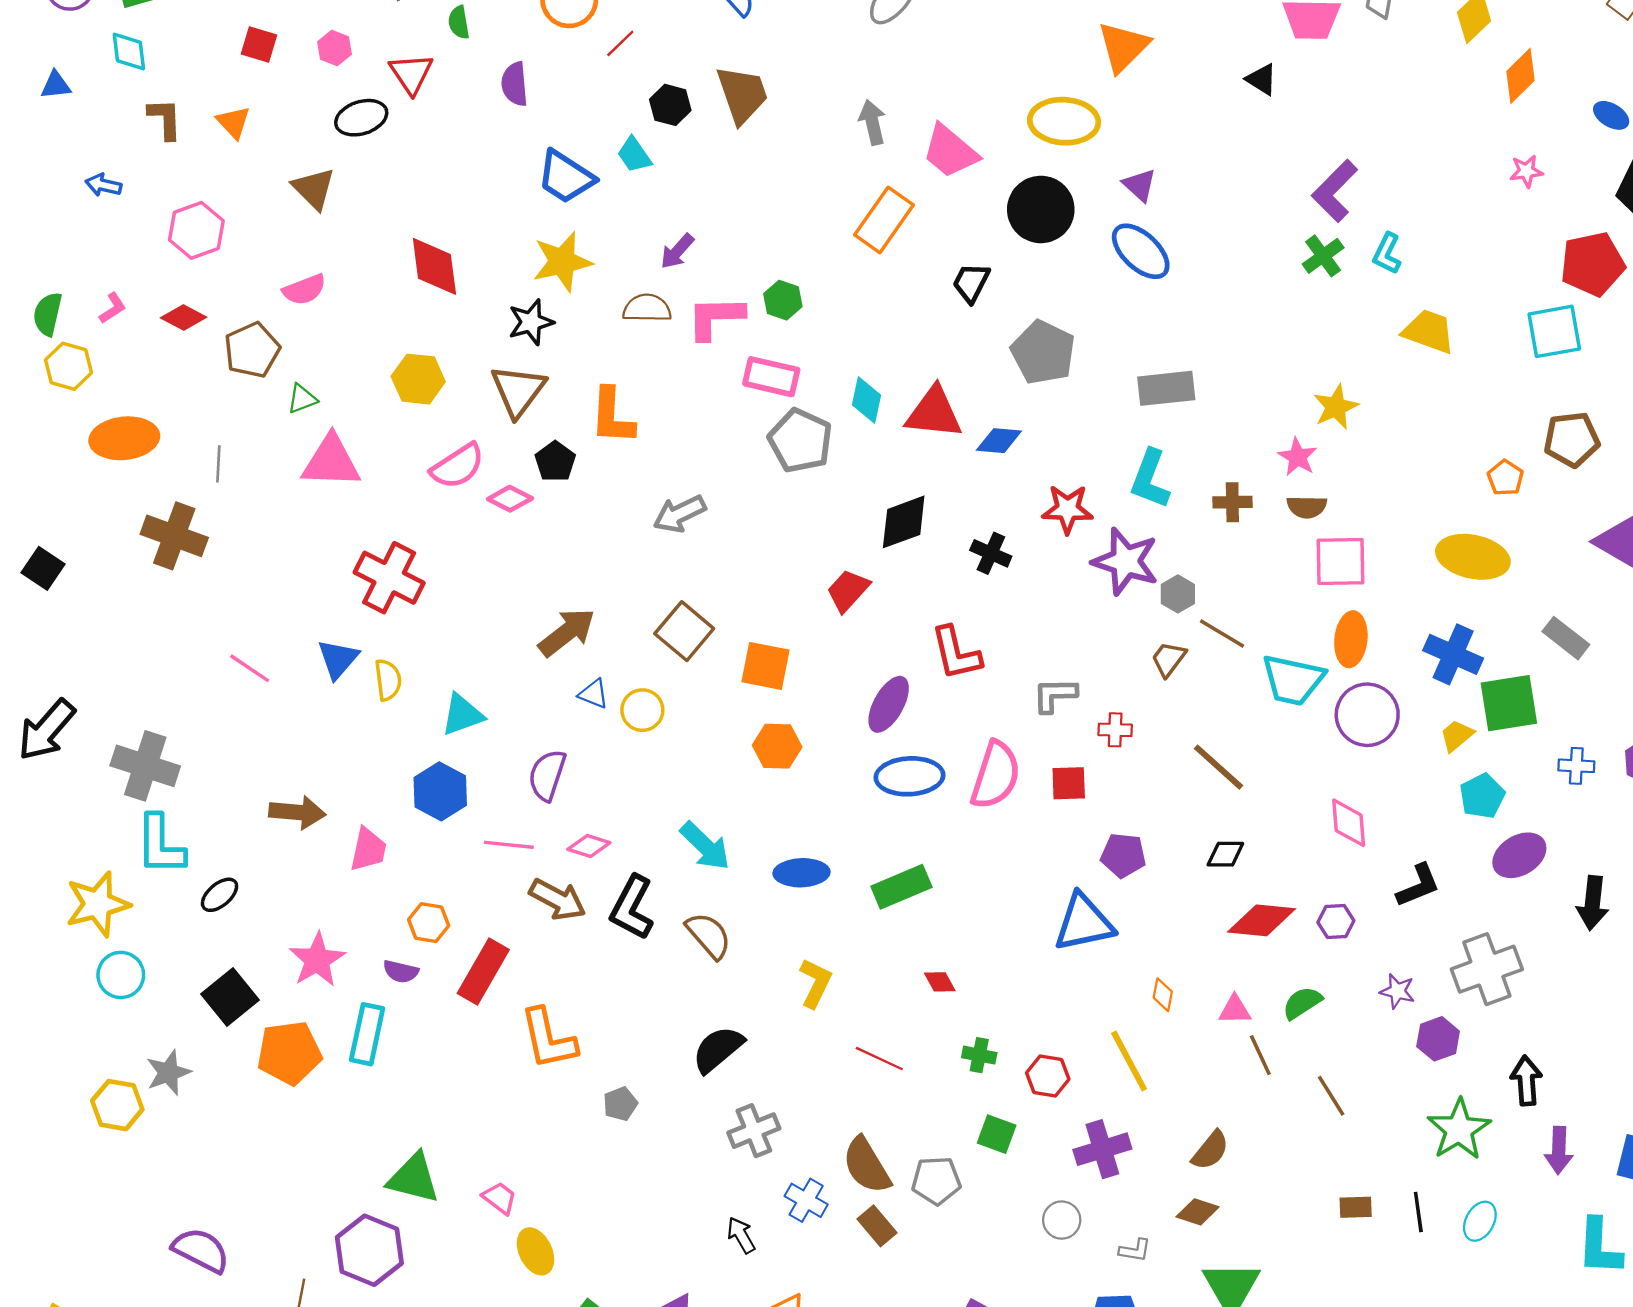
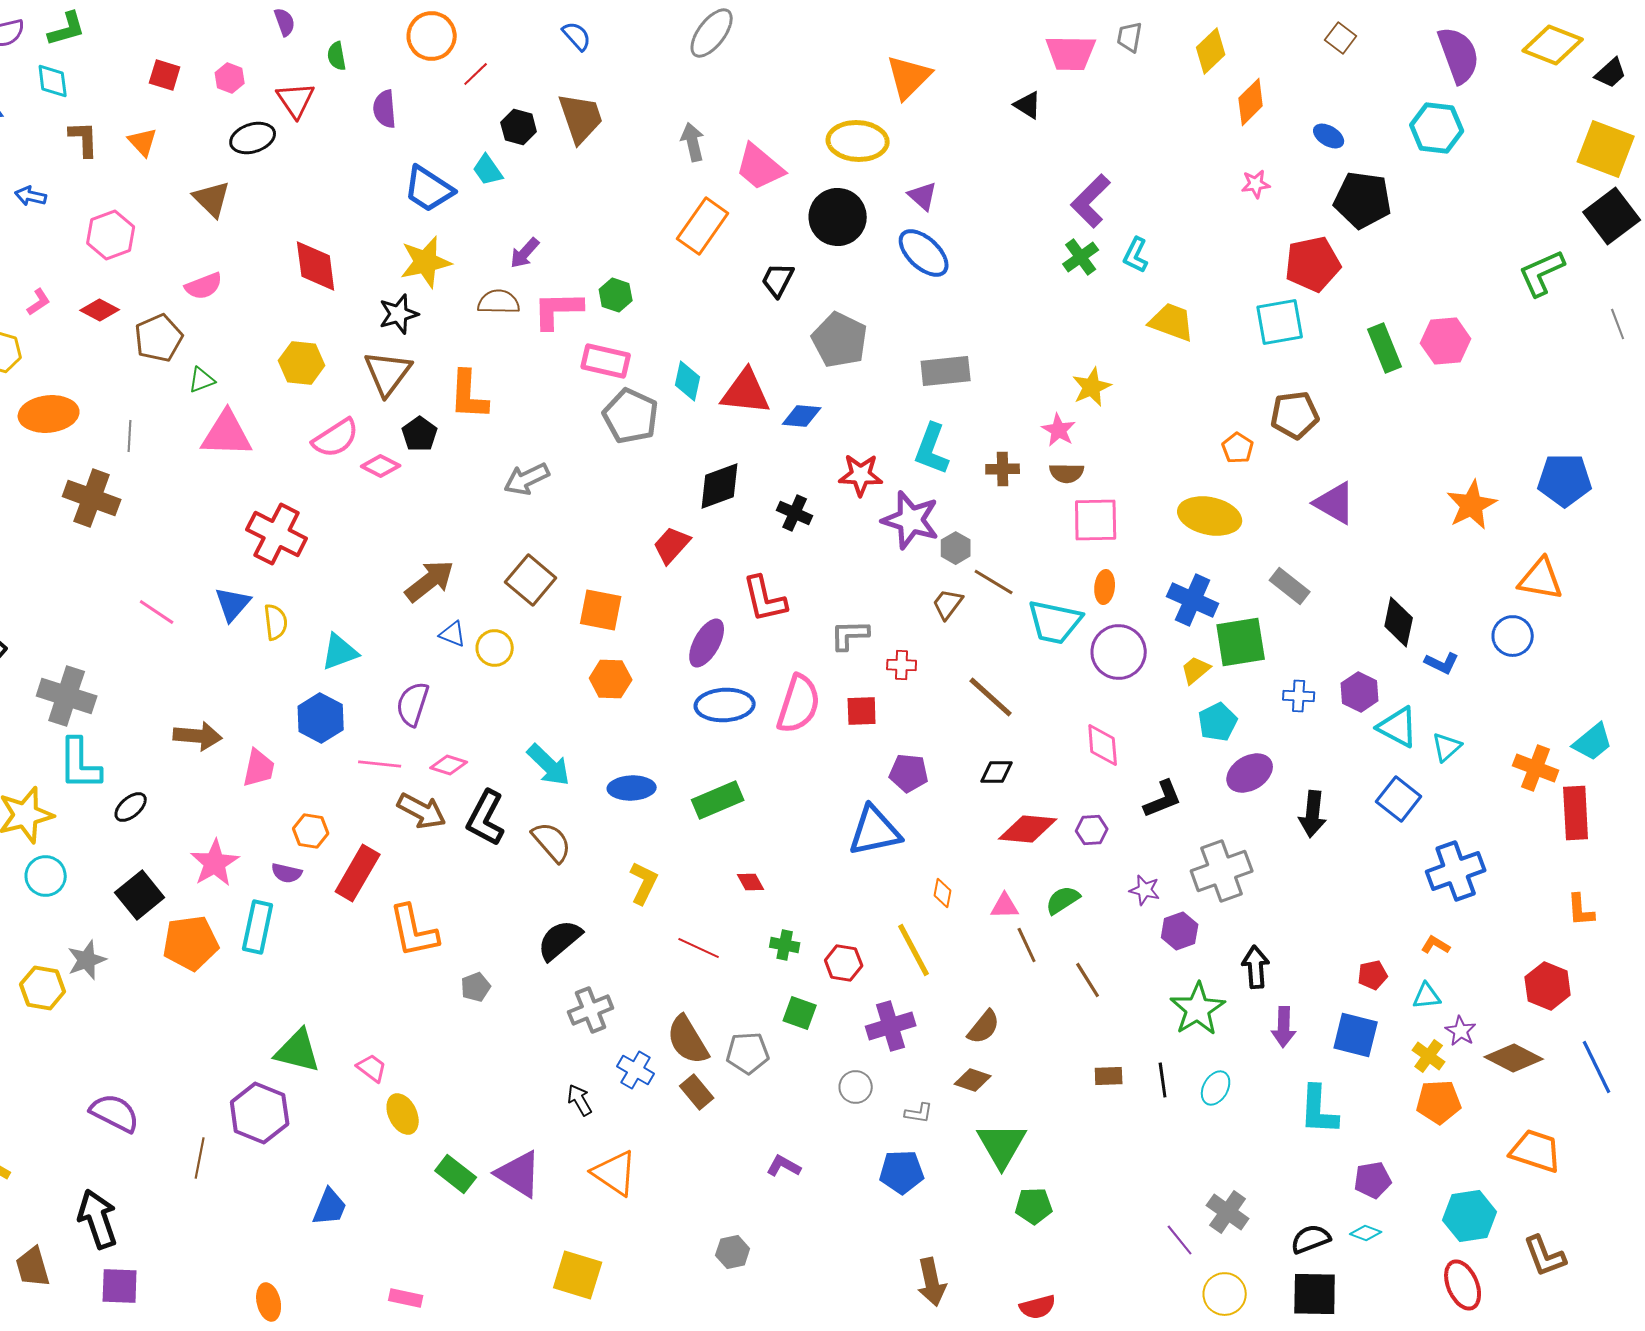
orange ellipse: (1351, 639) -> (1105, 587), size x0.7

